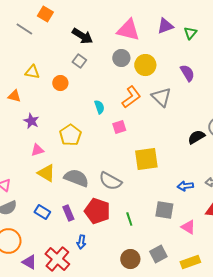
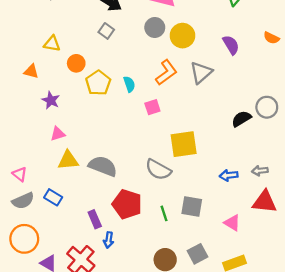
orange circle: (60, 83) -> (76, 63), moved
gray triangle: (161, 97) -> (201, 73), turned 35
yellow pentagon: (70, 135) -> (98, 83), moved
yellow triangle: (46, 173) -> (68, 160), turned -36
gray semicircle: (110, 181) -> (158, 170), moved
gray square: (164, 210) -> (192, 207), moved
blue rectangle: (42, 212) -> (53, 197), moved
purple rectangle: (68, 213) -> (95, 219), moved

